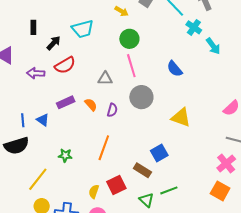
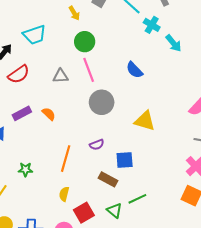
yellow arrow: (122, 11) -> (74, 13), turned 32
gray triangle: (105, 79) -> (61, 76), moved
purple semicircle: (112, 110) -> (97, 145), moved, turned 56
blue square: (159, 153) -> (125, 160), turned 30
red square: (116, 185) -> (84, 213), moved
yellow semicircle: (94, 192) -> (64, 194), moved

